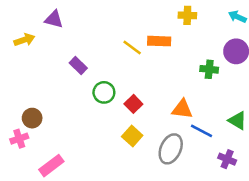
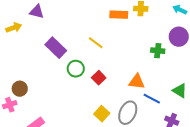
orange rectangle: (159, 41) -> (119, 15), moved
yellow line: (132, 47) -> (96, 43), moved
purple rectangle: (78, 65) -> (56, 48), size x1.5
yellow square: (132, 136) -> (102, 114), moved

